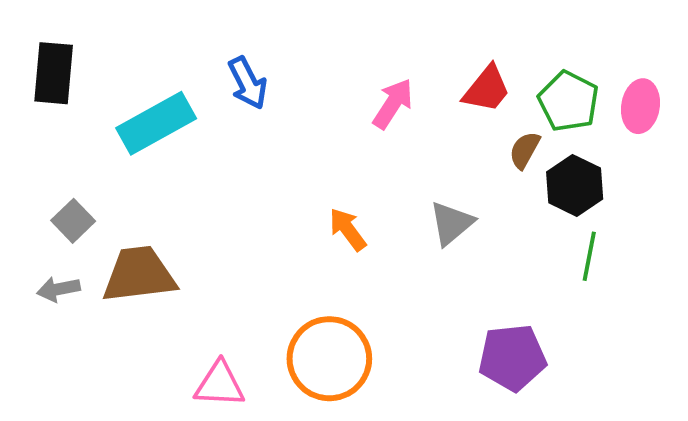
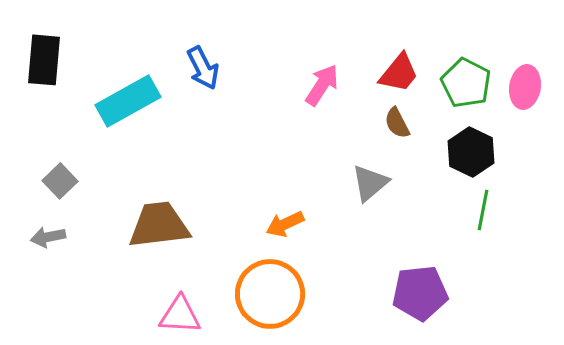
brown semicircle: (525, 150) -> (397, 123), moved, turned -56
orange arrow: (348, 229) -> (285, 224), moved, turned -78
brown trapezoid: (139, 275) -> (159, 225), moved

